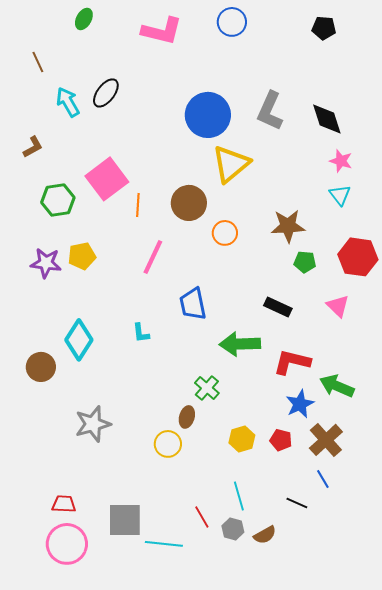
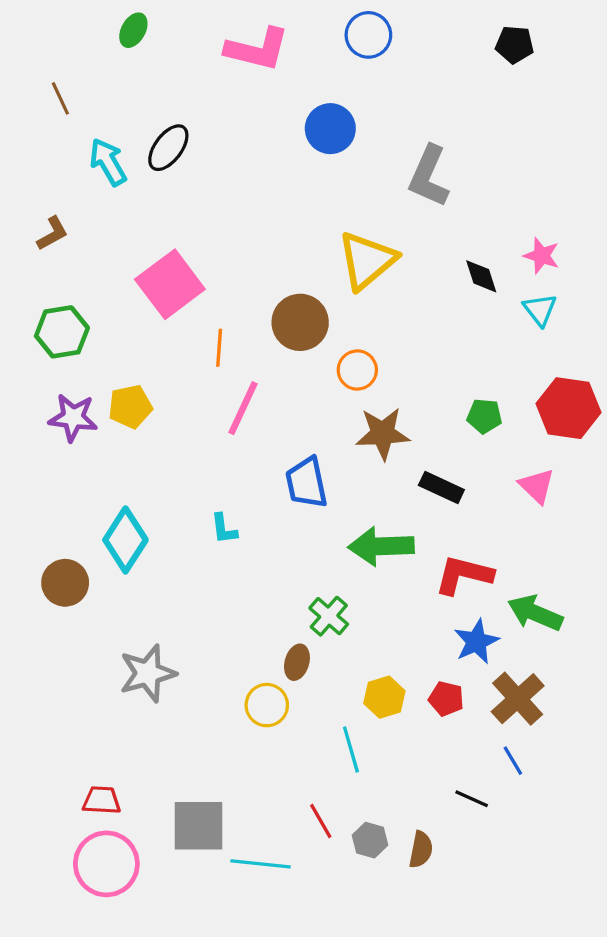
blue circle: (208, 115) -> (330, 129), moved, size x0.7
black diamond: (327, 119) -> (481, 276), moved, size x0.7
green hexagon: (58, 200) -> (62, 332), moved
orange line: (138, 205) -> (219, 348), moved
brown star: (288, 226) -> (383, 434), moved
cyan line: (239, 496) -> (351, 750), moved
brown semicircle: (265, 535) -> (421, 850), turned -50

